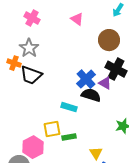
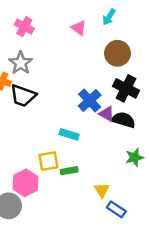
cyan arrow: (118, 10) -> (109, 17), moved
purple triangle: (105, 83) -> (107, 114), moved
black semicircle: (91, 95) -> (124, 120), moved

